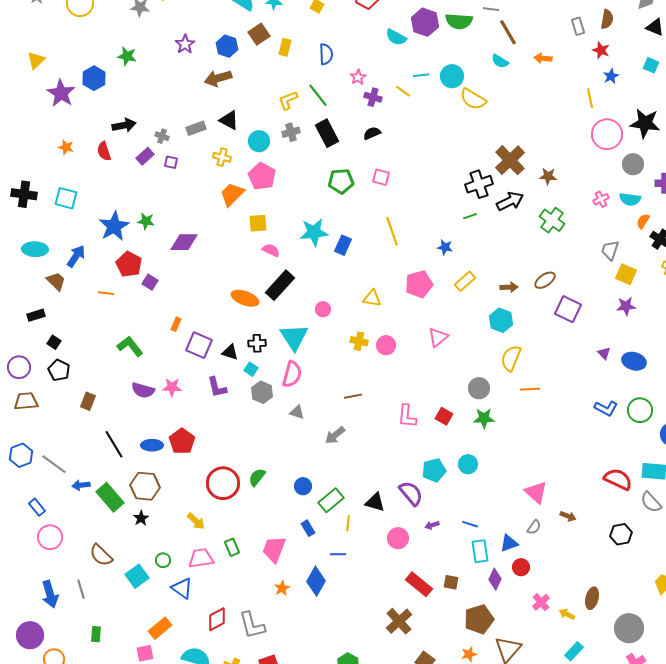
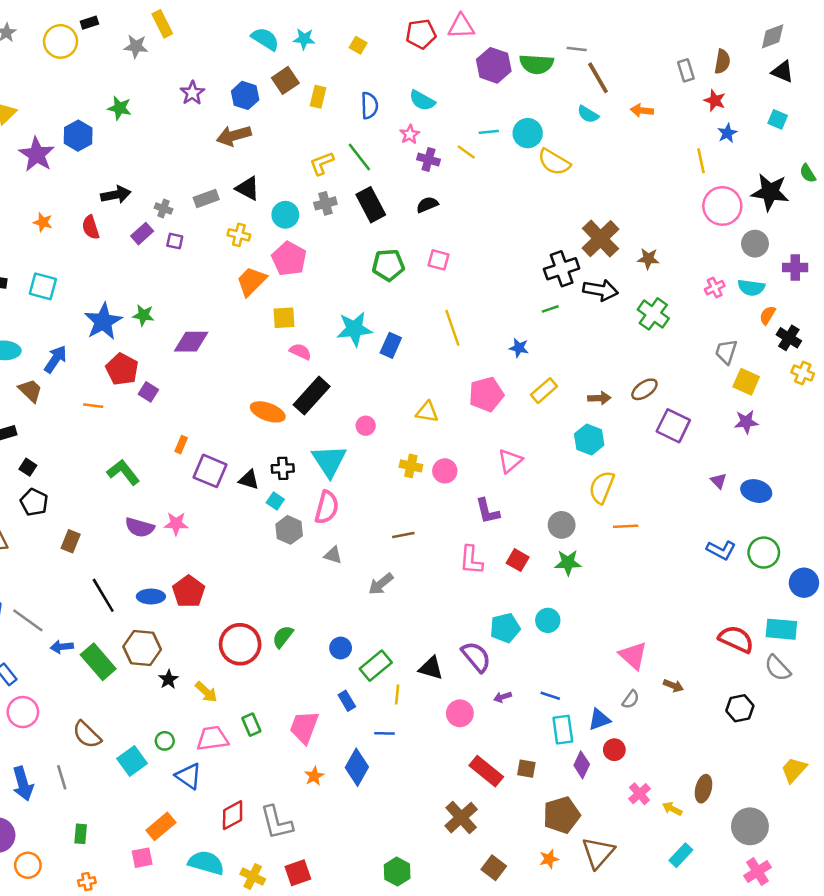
cyan semicircle: (396, 37) -> (422, 100), moved
black arrow: (510, 201) -> (601, 290), turned 36
purple L-shape: (217, 387) -> (487, 511), moved
black star: (141, 518) -> (169, 679), moved

